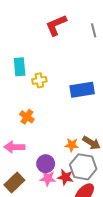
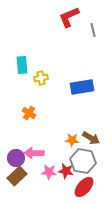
red L-shape: (56, 25) -> (69, 17), moved
pink arrow: (14, 147) -> (34, 153), moved
purple circle: (46, 164) -> (16, 158), moved

